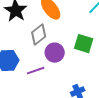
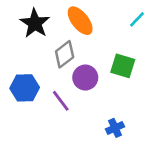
purple line: (36, 71) -> (61, 101), turned 72

